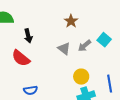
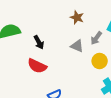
yellow circle: (81, 77) -> (100, 61), moved

